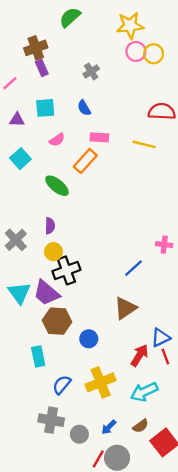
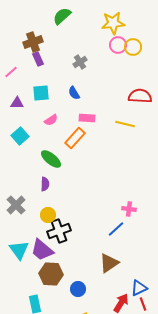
purple semicircle: (50, 226) -> (45, 184), moved
pink cross: (164, 245) -> (129, 209), moved

